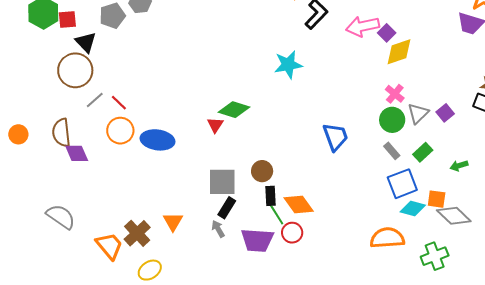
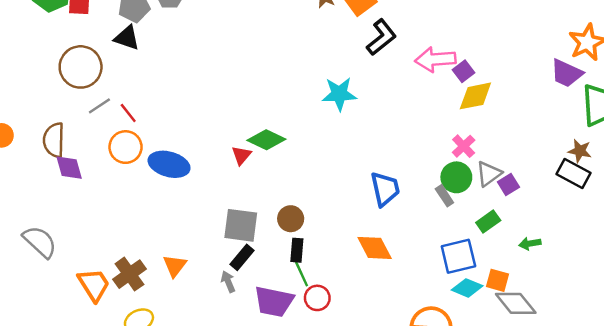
black triangle: (86, 42) -> (127, 38), moved, turned -35
purple square: (445, 113) -> (508, 185), moved
gray rectangle: (392, 151) -> (444, 196), moved
orange diamond: (299, 204) -> (375, 248), moved

